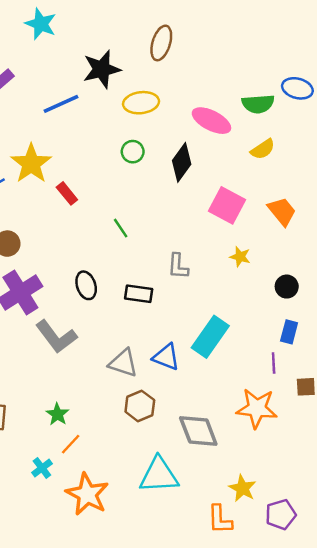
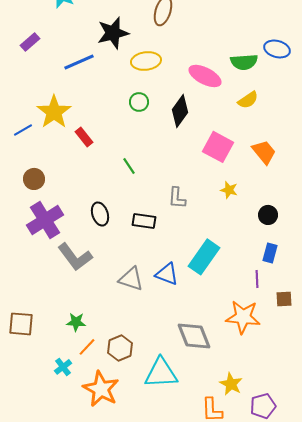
brown hexagon: (140, 406) -> (120, 348), moved
green star: (57, 414) -> (76, 322), turned -30

